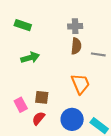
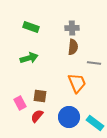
green rectangle: (23, 25) -> (31, 27), moved
gray line: (98, 54) -> (94, 63), moved

